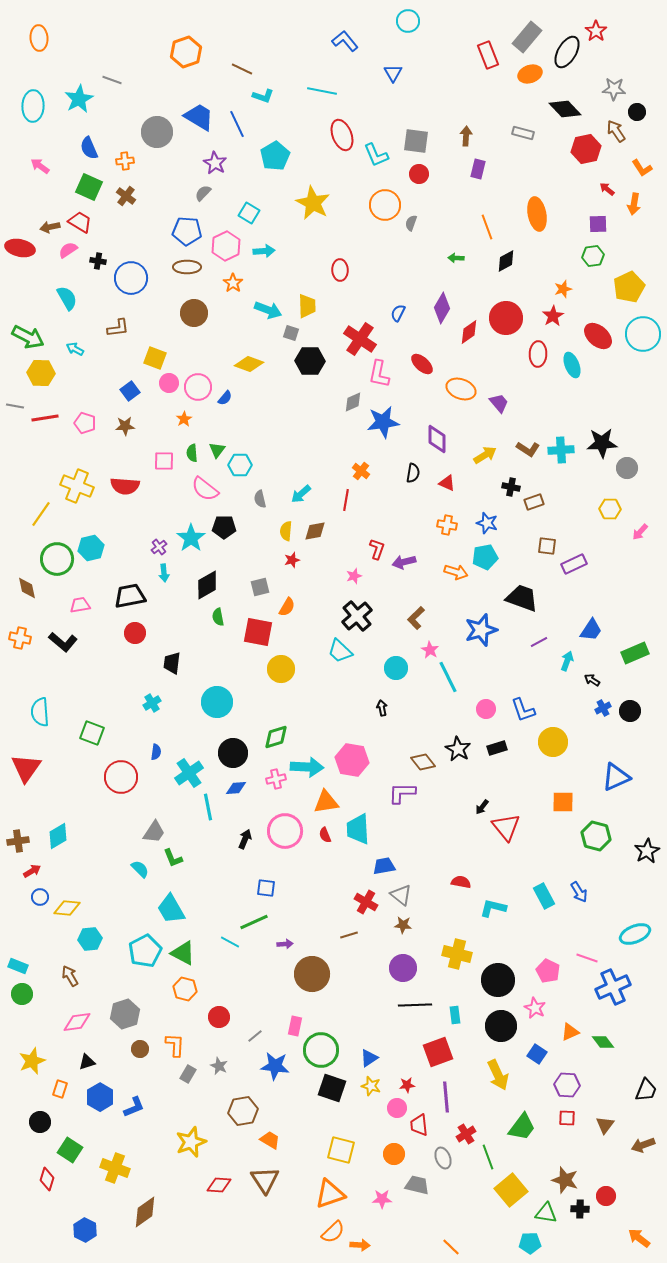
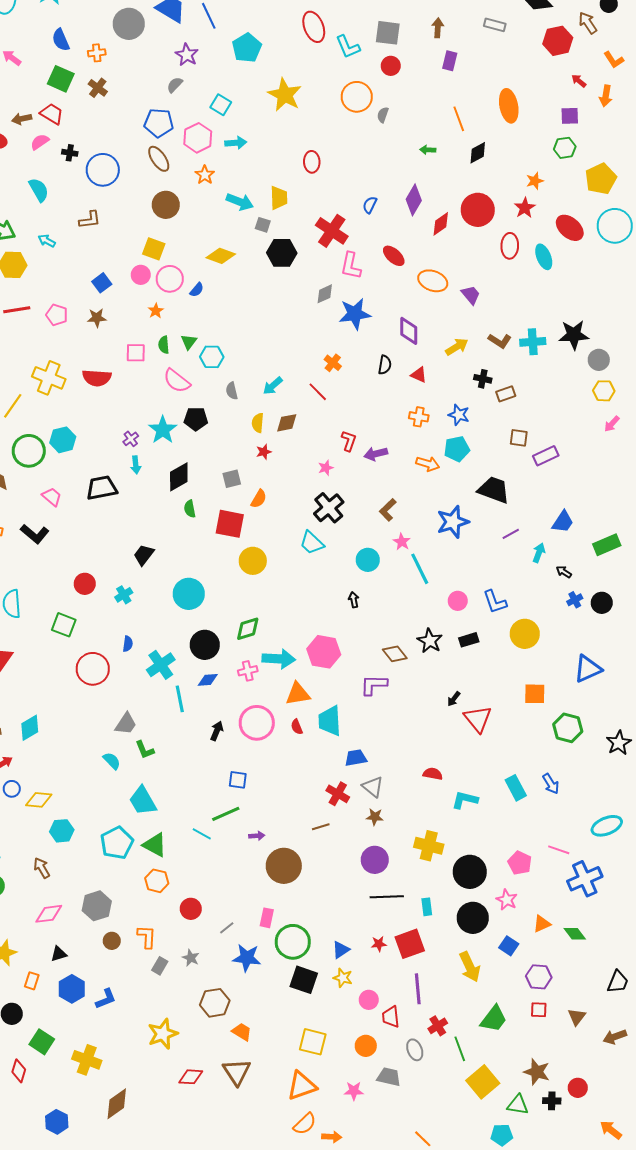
brown ellipse: (187, 267) -> (159, 159), turned 56
yellow square: (155, 358) -> (154, 249), moved
red line: (346, 500) -> (318, 392), turned -55
yellow hexagon: (610, 509) -> (604, 391), moved
pink trapezoid: (80, 605) -> (52, 497), turned 50
red circle: (135, 633) -> (85, 584), moved
black trapezoid: (172, 663) -> (144, 555), turned 30
red star: (407, 1085) -> (379, 944), moved

